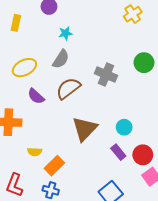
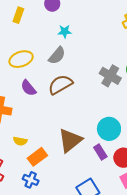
gray cross: (106, 74) -> (110, 76), moved
cyan circle: (124, 127) -> (109, 129), size x1.5
brown triangle: (85, 129) -> (70, 140), moved

